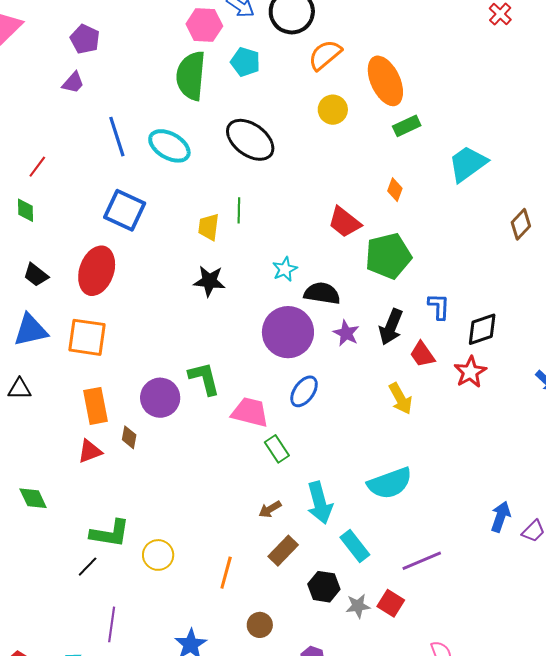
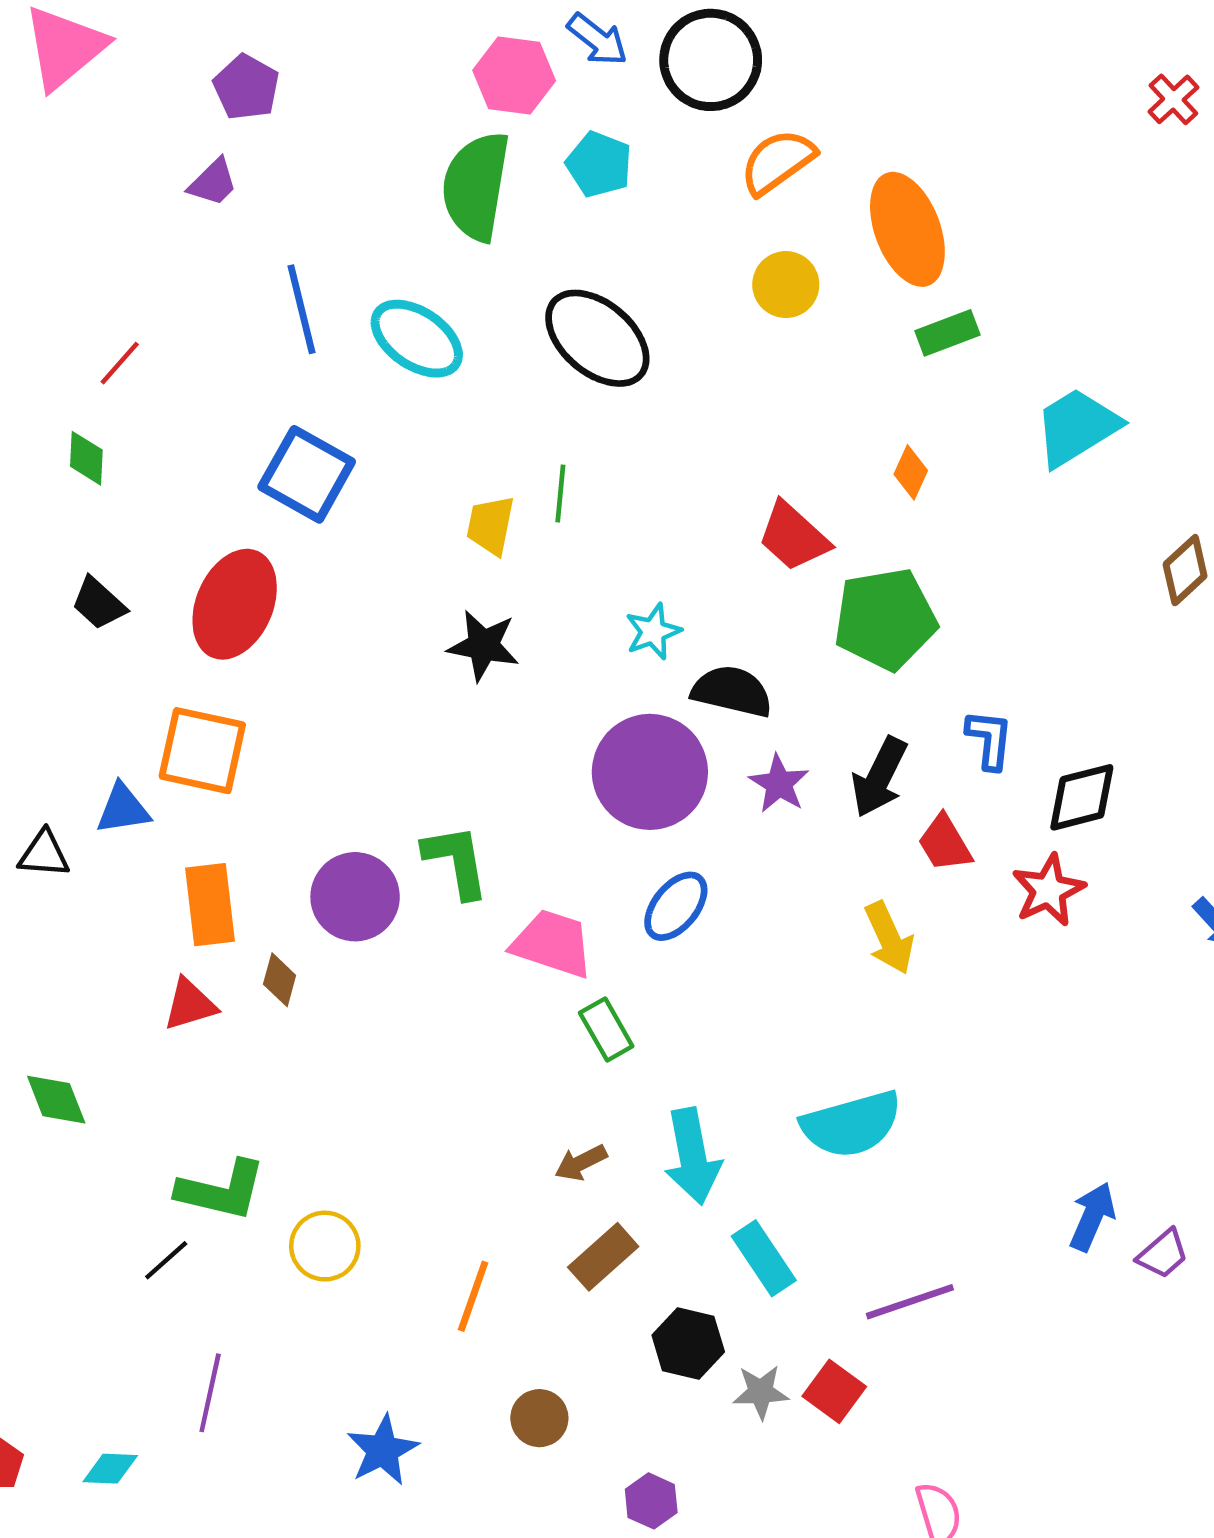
blue triangle: (31, 330) -> (123, 809), moved, size x0.7

